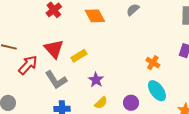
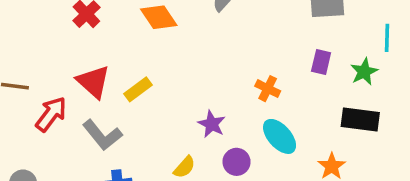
purple star: (96, 80) -> (212, 124), moved

